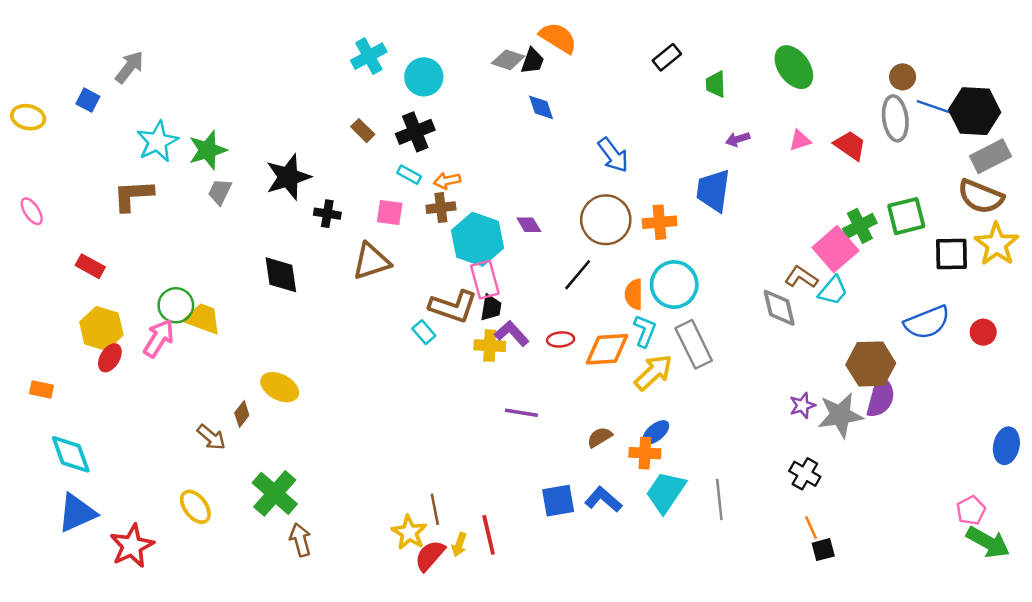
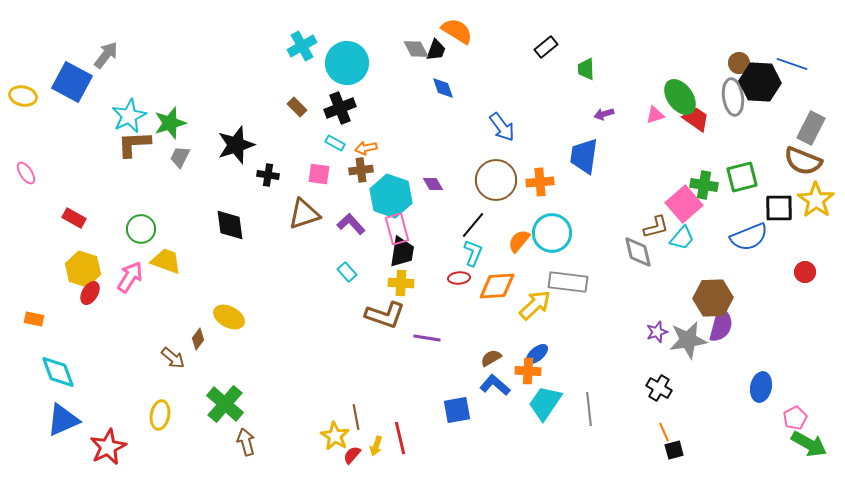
gray diamond: (508, 60) -> (416, 49), turned 44
green ellipse: (794, 67) -> (680, 97), moved
cyan circle: (424, 77) -> (347, 63), size x1.4
blue square: (88, 100) -> (72, 82), size x2.0
blue line: (936, 107) -> (792, 64), moved
black hexagon: (975, 111) -> (760, 82), moved
gray rectangle: (991, 156) -> (811, 128), turned -36
brown L-shape: (133, 195) -> (134, 144), moved
green cross: (860, 226) -> (704, 185), turned 36
brown L-shape: (801, 277) -> (656, 227), turned 132
orange semicircle: (634, 294) -> (519, 241), turned 40
green circle: (176, 305) -> (141, 229), moved
brown L-shape: (453, 306) -> (385, 315), moved
black trapezoid: (491, 308) -> (402, 252), size x1.4
blue semicircle: (927, 322) -> (749, 237), moved
cyan L-shape: (645, 331) -> (473, 253), moved
purple L-shape: (512, 333) -> (351, 224), moved
gray rectangle: (694, 344) -> (568, 282), turned -57
blue ellipse: (1006, 446) -> (761, 387), moved
blue L-shape: (603, 499) -> (495, 385), moved
yellow ellipse: (195, 507) -> (160, 415), turned 48
red semicircle: (430, 556) -> (352, 455), size x0.7

